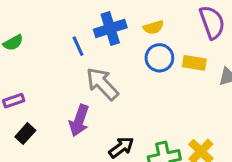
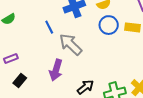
blue line: (78, 46) -> (49, 27), moved

